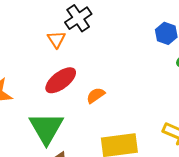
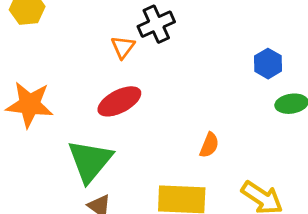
orange semicircle: (96, 95) -> (209, 145), moved, turned 138

